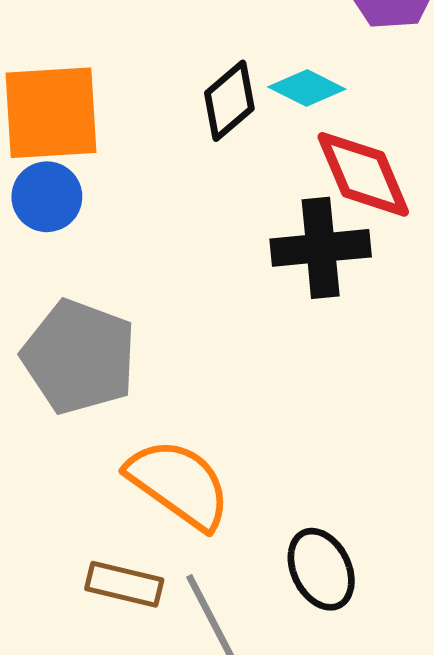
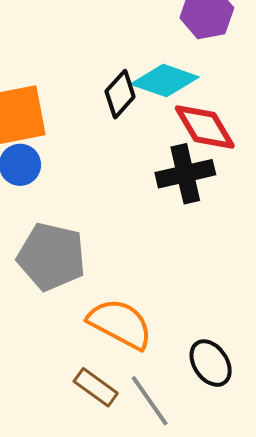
cyan diamond: (307, 88) -> (165, 81), size x1.5
brown rectangle: (124, 584) -> (96, 387), turned 30

